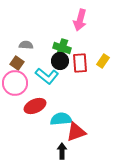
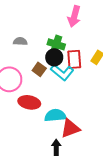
brown square: (17, 63) -> (39, 69), moved
cyan L-shape: (47, 76) -> (62, 72), moved
red ellipse: (35, 106) -> (29, 102), turned 35

